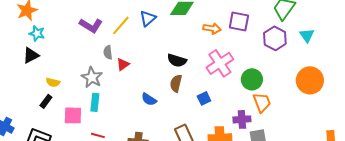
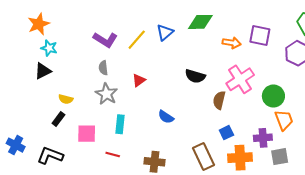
gray semicircle: (108, 52) -> (103, 68), moved
brown semicircle: (176, 83) -> (219, 100), moved
blue square: (204, 98) -> (226, 133), moved
cyan rectangle: (95, 102) -> (120, 124), moved

